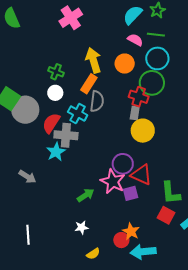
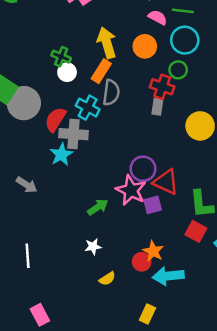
green circle: (152, 83) -> (178, 70), size x0.6
white circle: (55, 93) -> (67, 72), moved
yellow circle: (143, 131) -> (200, 126), moved

